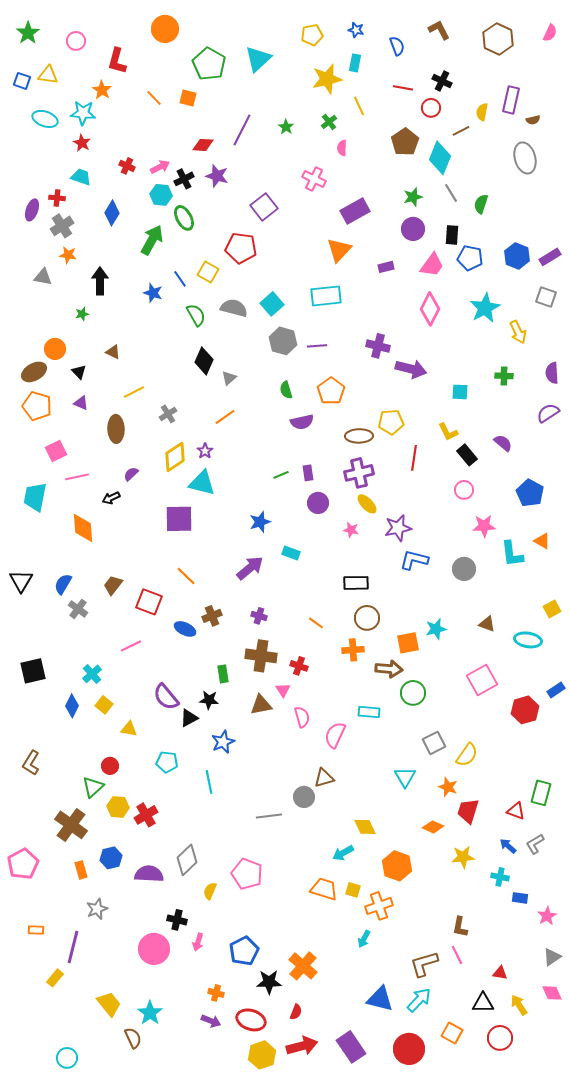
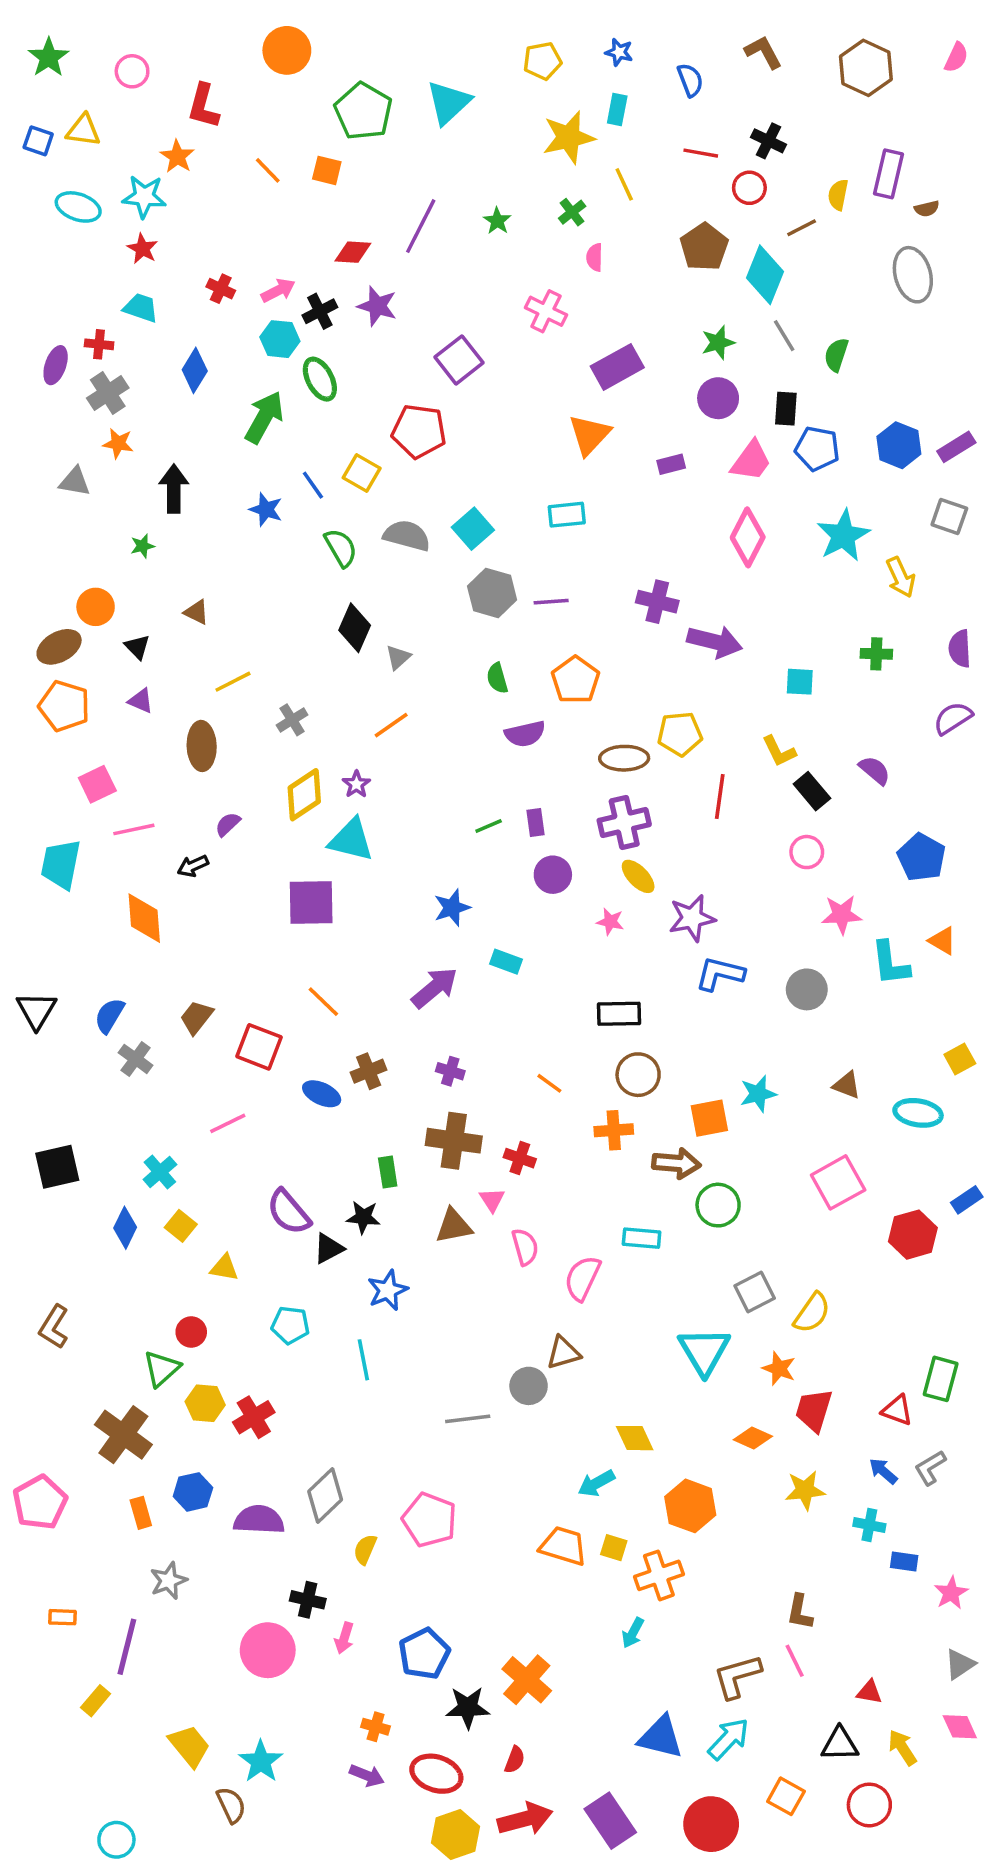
cyan rectangle: (326, 296) -> (567, 515), size x0.7
cyan triangle: (405, 777) -> (704, 1351), size x1.4

